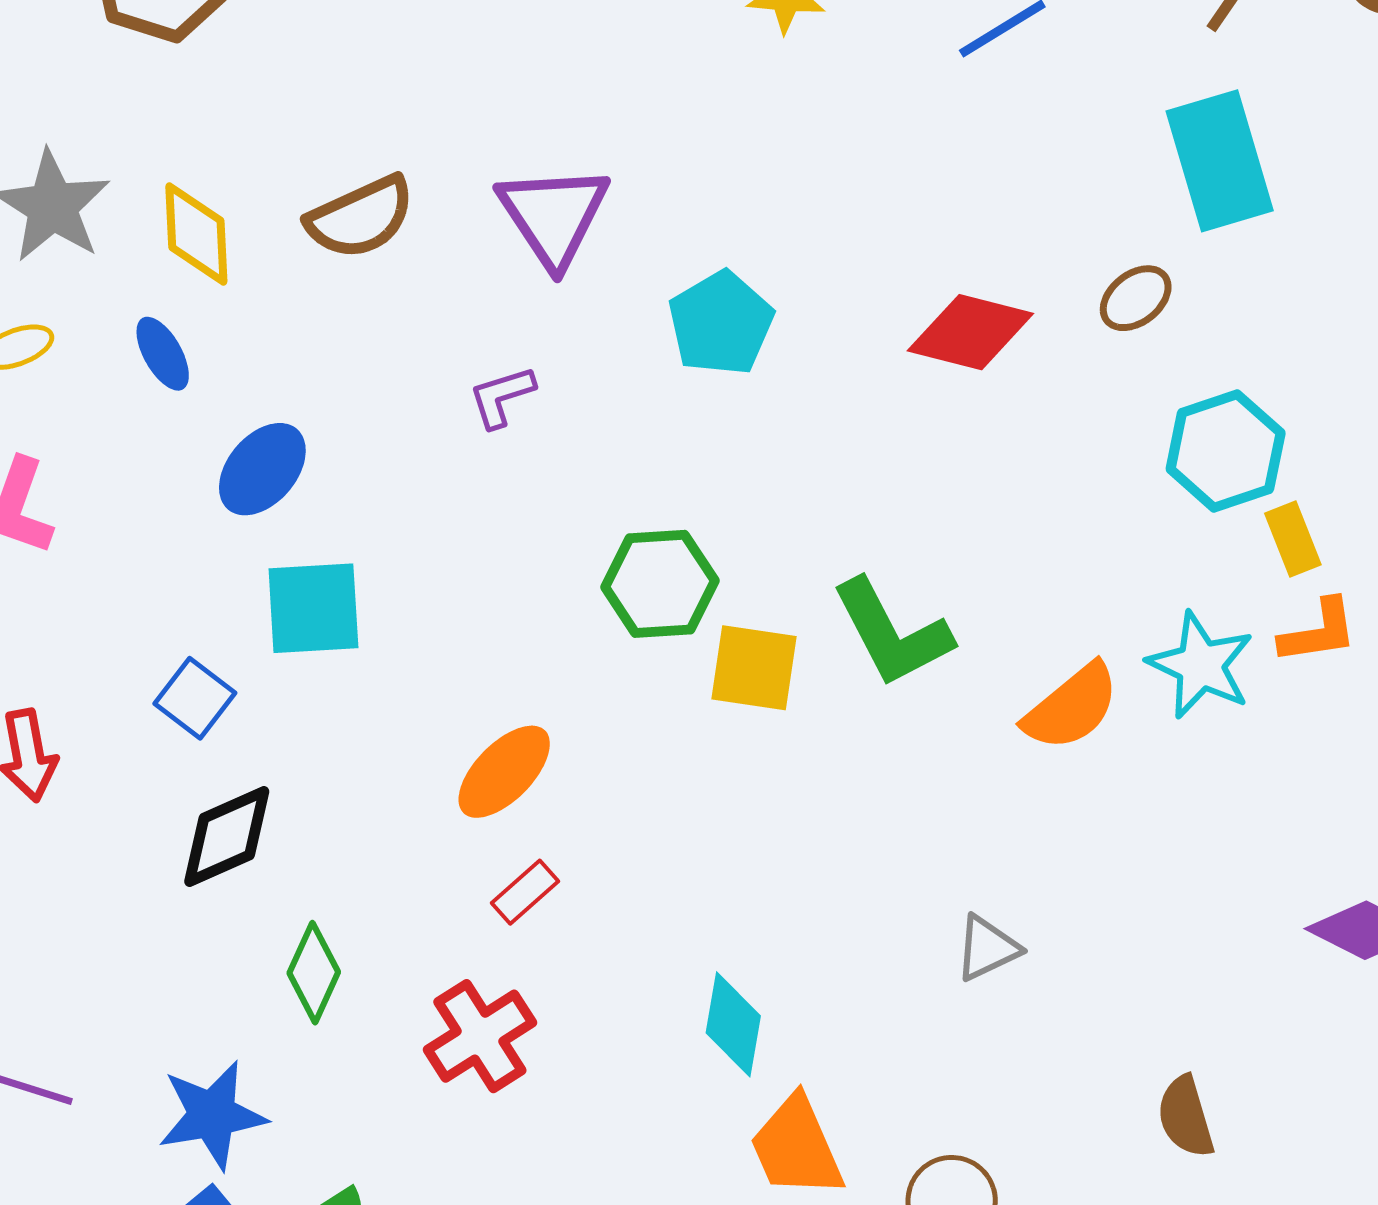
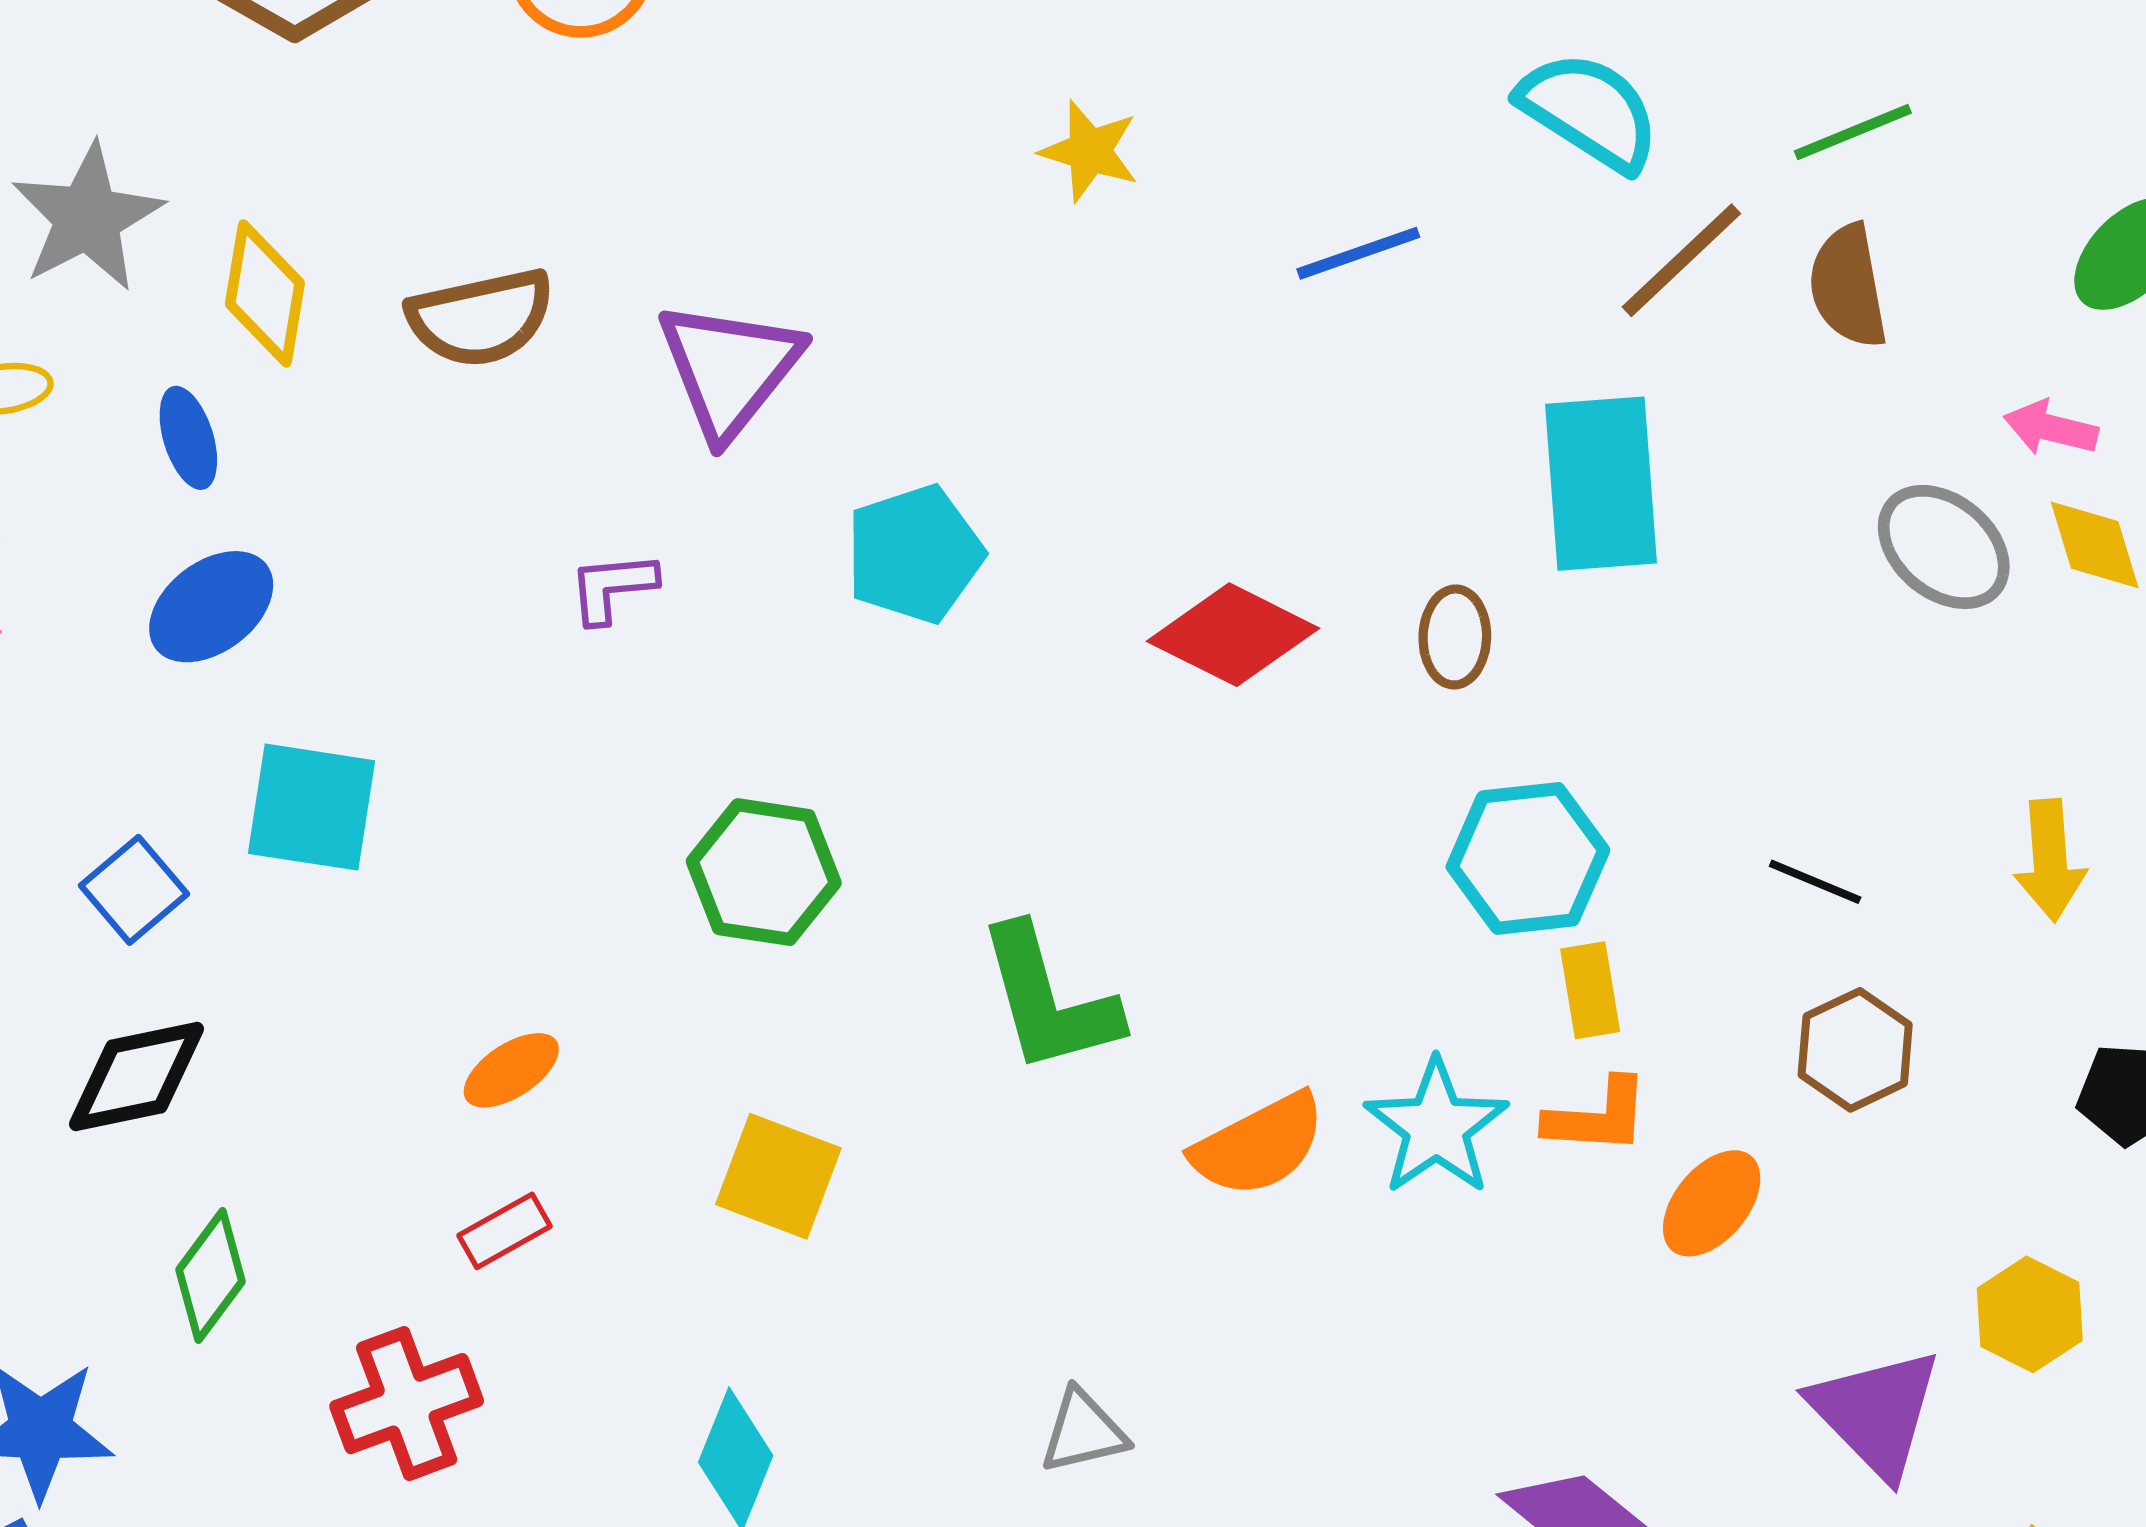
brown ellipse: (1136, 298) -> (1455, 637), turned -62
blue ellipse: (262, 469) -> (211, 607), moved
yellow square: (754, 668) -> (778, 1176), moved
orange ellipse: (504, 772) -> (511, 1070), size x0.7

